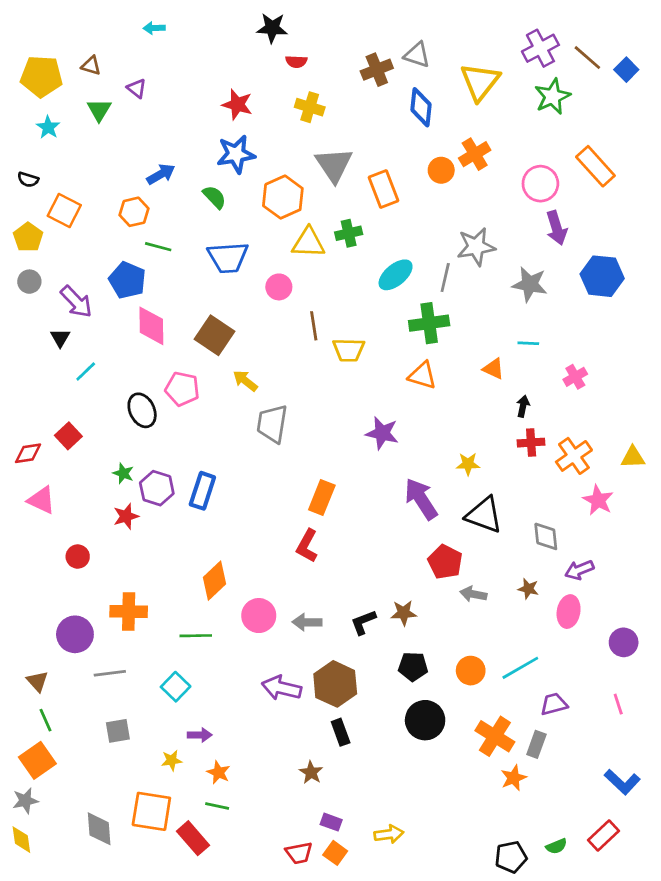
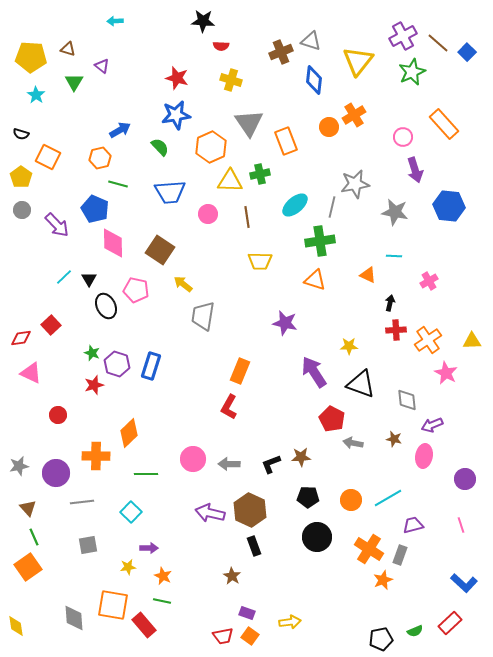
pink circle: (540, 184) -> (403, 137), size x0.7
brown line: (314, 326) -> (247, 217), moved
black triangle: (60, 338) -> (89, 279), moved
orange diamond: (214, 581) -> (129, 433), moved
gray star: (25, 801) -> (19, 466), moved

